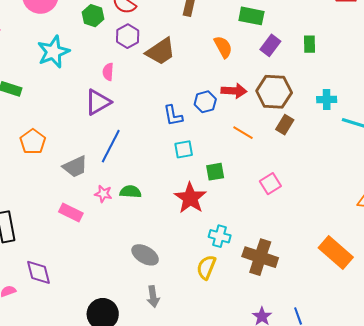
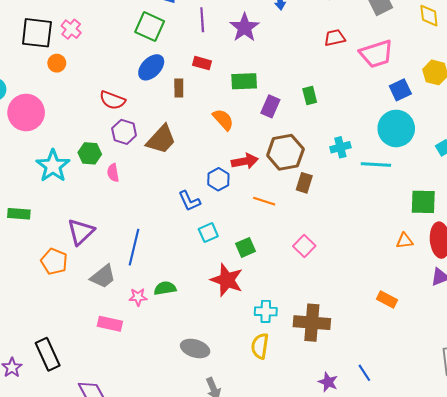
green hexagon: (93, 16) -> (90, 153), moved
purple triangle: (98, 102) -> (81, 232), moved
orange rectangle: (336, 253) -> (387, 300), size x0.6

